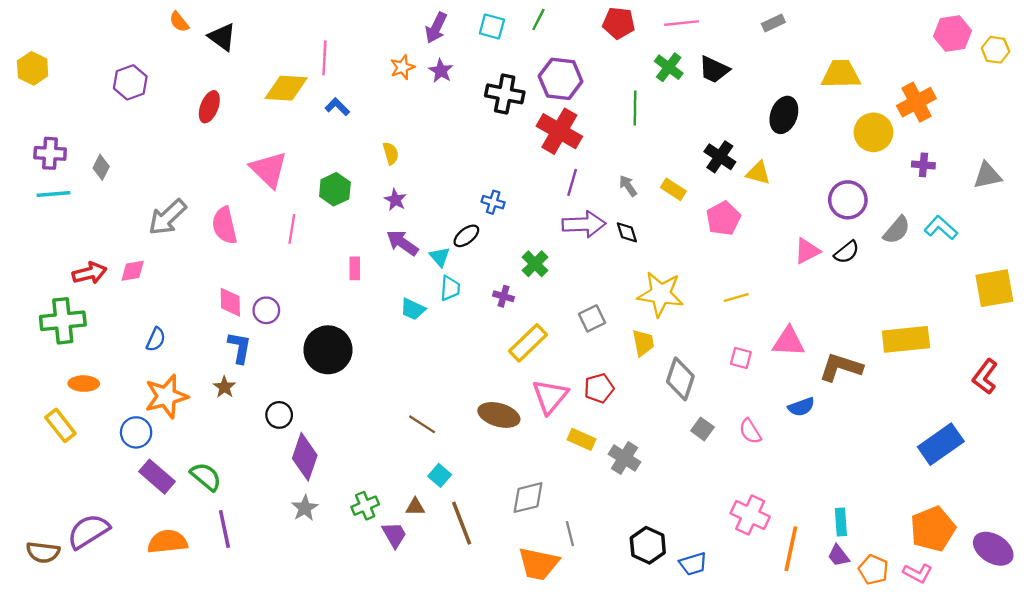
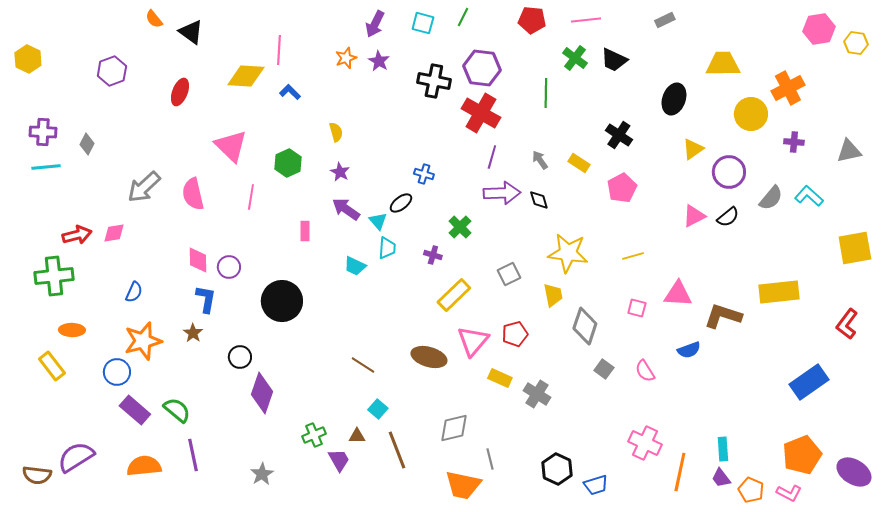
yellow triangle: (758, 173) -> (693, 149), moved, turned -50
gray star: (305, 508) -> (262, 474), moved

